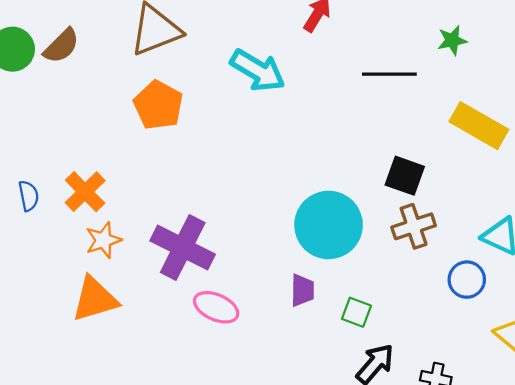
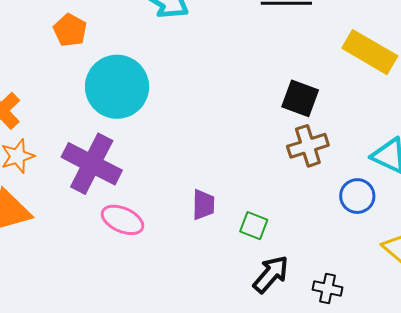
orange pentagon: (158, 105) -> (70, 30), size x0.7
cyan circle: (329, 225) -> (117, 87), moved

